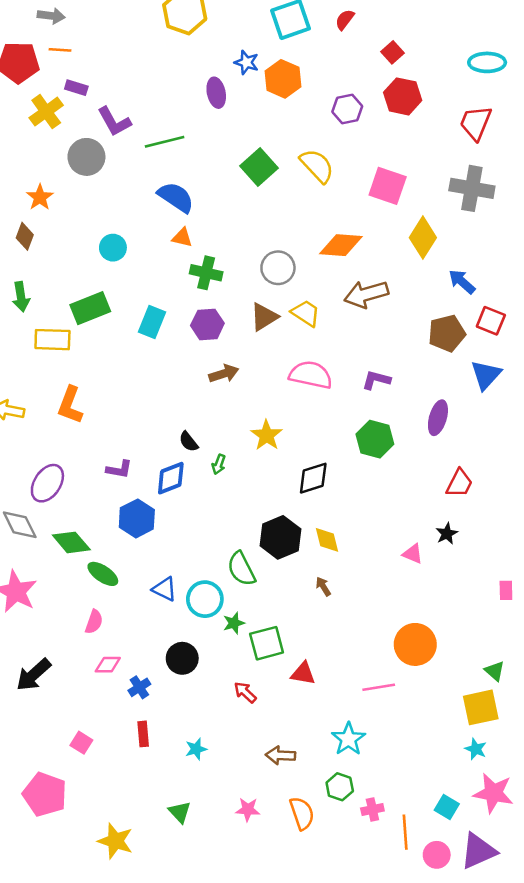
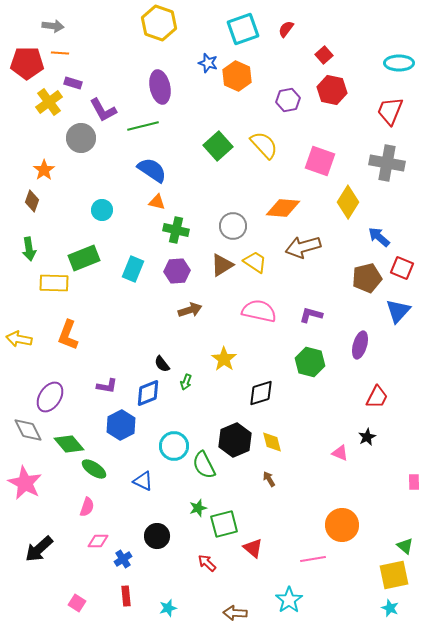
purple ellipse: (216, 93) -> (160, 87), moved, size x1.4
cyan circle: (205, 599) -> (174, 446), moved
red triangle: (303, 673) -> (253, 548), turned 30

